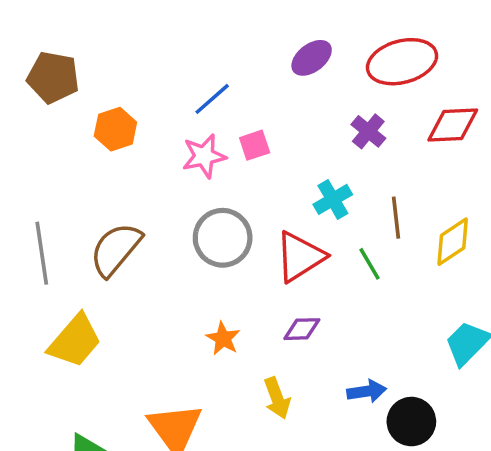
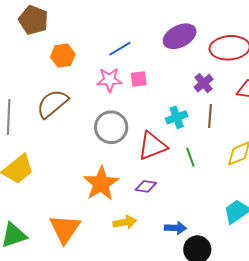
purple ellipse: (312, 58) -> (180, 36), size x1.4
brown line: (396, 218) -> (210, 116), moved
brown semicircle: (116, 249) -> (52, 104), moved
orange star: (223, 338) -> (101, 183), size x1.8
yellow arrow: (277, 398) -> (125, 222), turned -90

